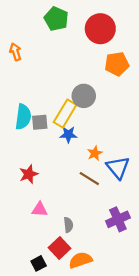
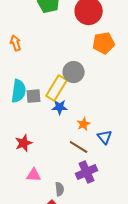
orange arrow: (15, 52) -> (16, 43), moved
blue triangle: (118, 168) -> (105, 137), size x0.7
purple cross: (118, 219) -> (87, 172), moved

